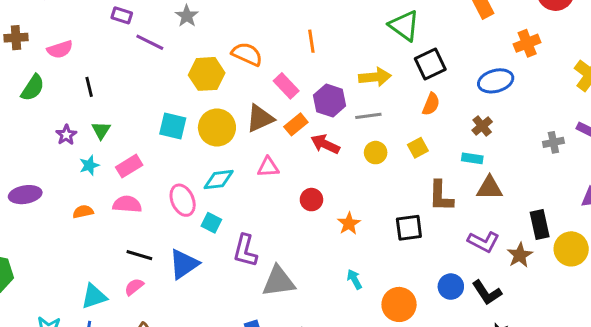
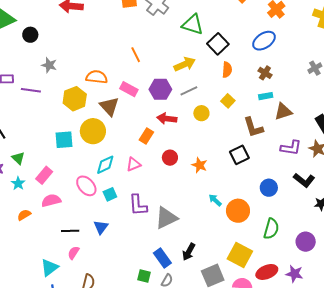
brown triangle: (260, 118) -> (109, 106), moved, turned -30
orange rectangle: (296, 124) -> (146, 136), moved
pink triangle: (268, 167) -> (134, 164), moved
cyan square: (211, 223) -> (110, 194), turned -32
blue triangle: (184, 264) -> (101, 227), size x0.7
blue circle: (451, 287) -> (269, 188), moved
orange circle: (399, 304) -> (238, 211), moved

